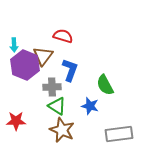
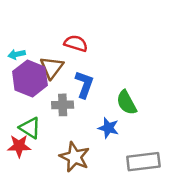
cyan arrow: (14, 45) -> (17, 54), turned 80
green triangle: (57, 106) -> (30, 128), moved

